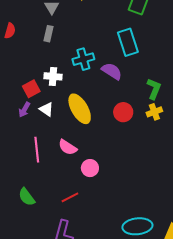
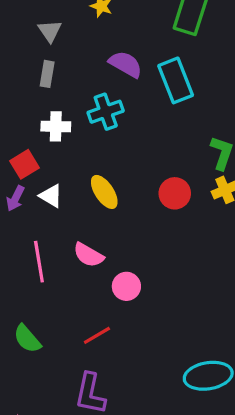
purple semicircle: (112, 71) -> (126, 64), moved
white cross: (53, 76) -> (56, 126), moved
yellow ellipse: (80, 109) -> (104, 192), size x0.7

